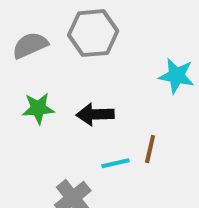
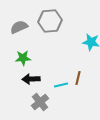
black arrow: (95, 114) -> (31, 79), moved

